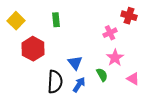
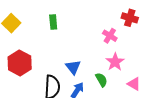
pink cross: (110, 33) -> (110, 36), turned -32
red hexagon: (33, 49) -> (20, 63), moved

